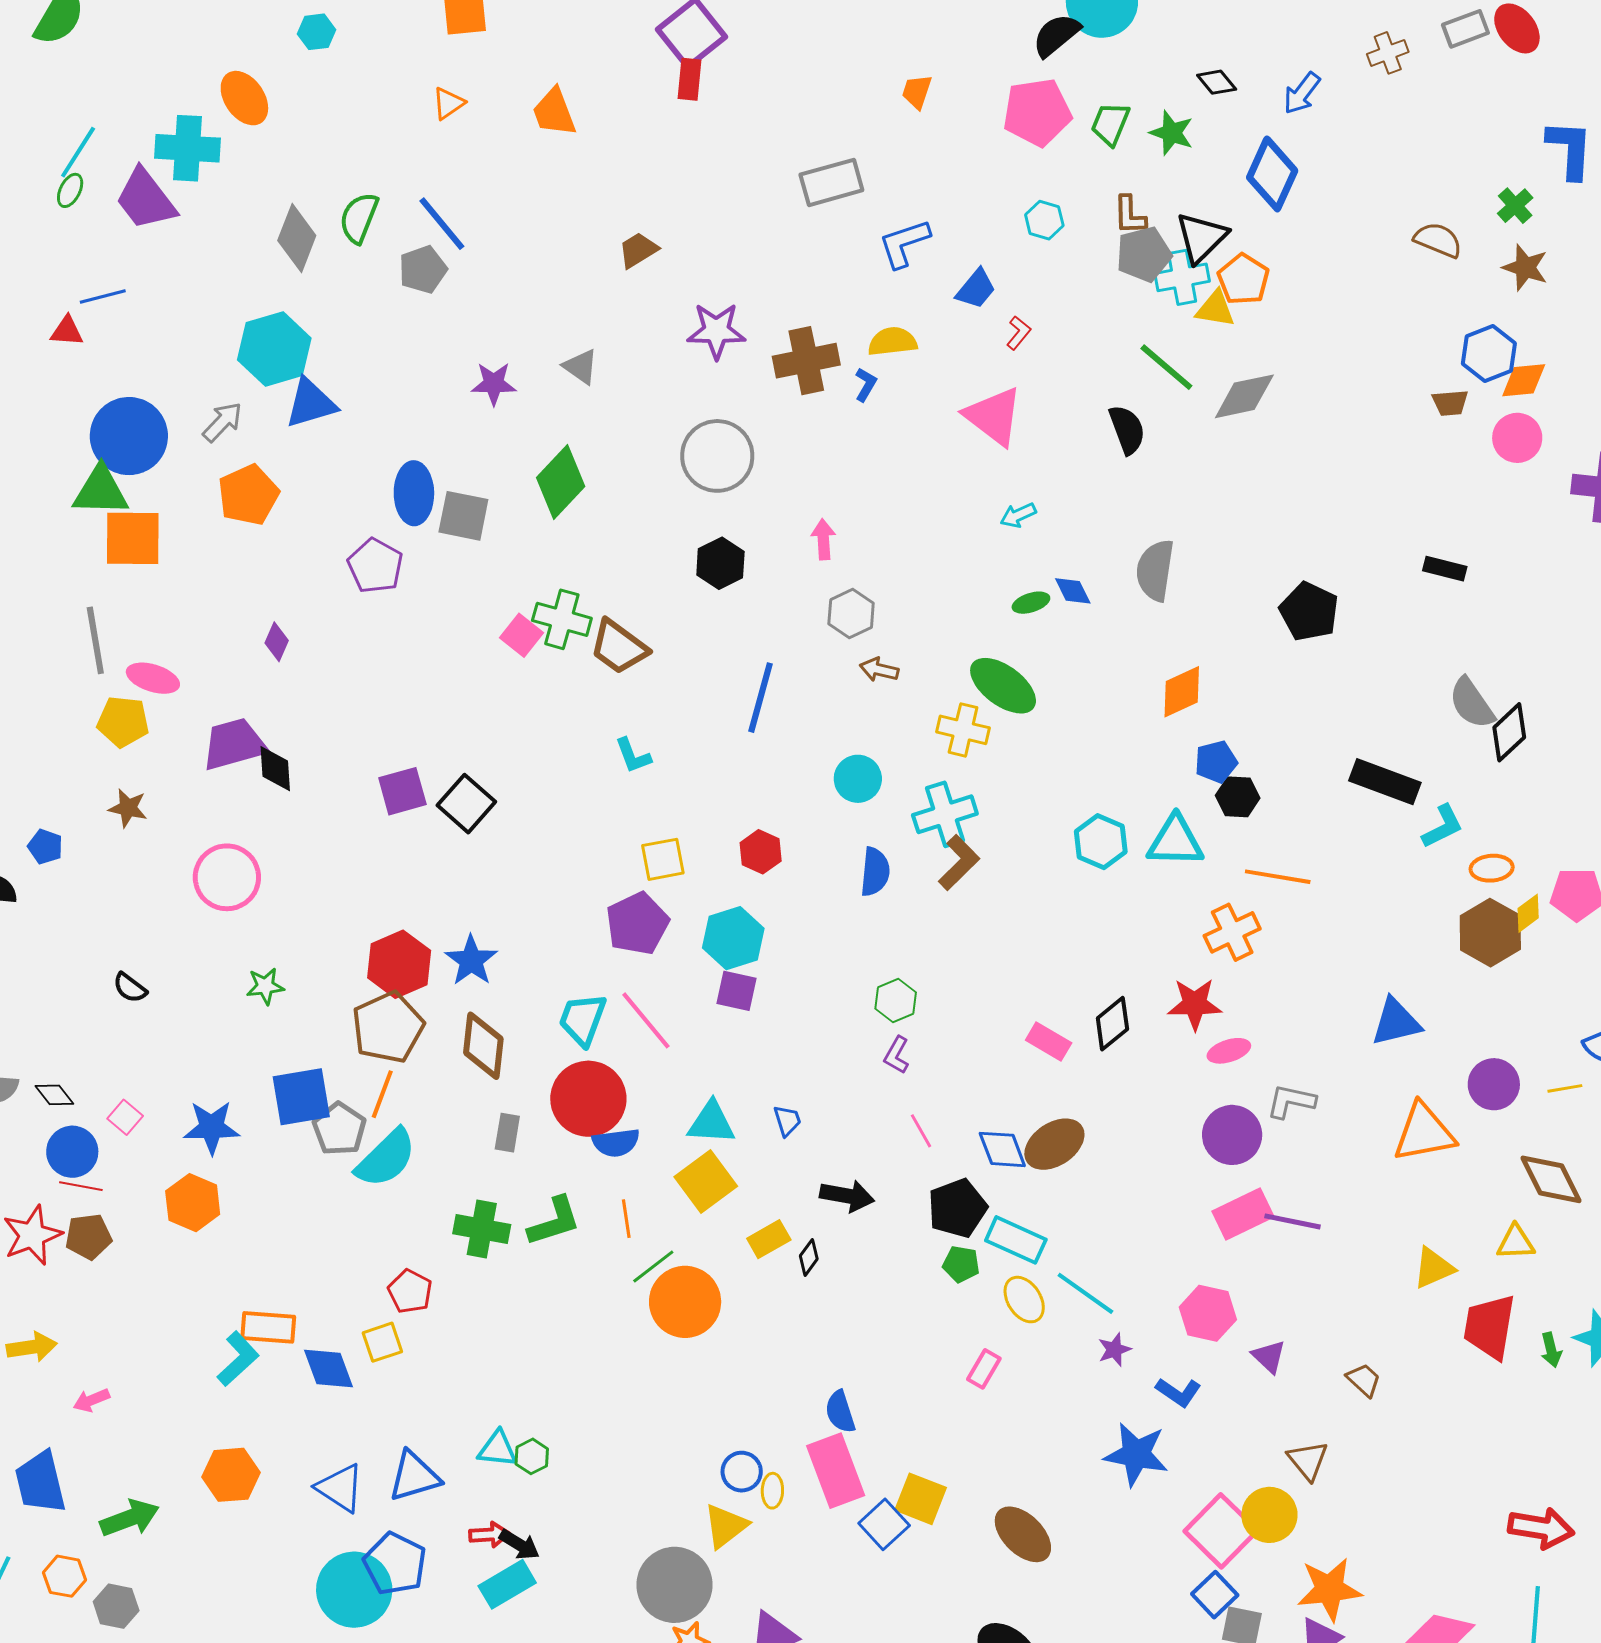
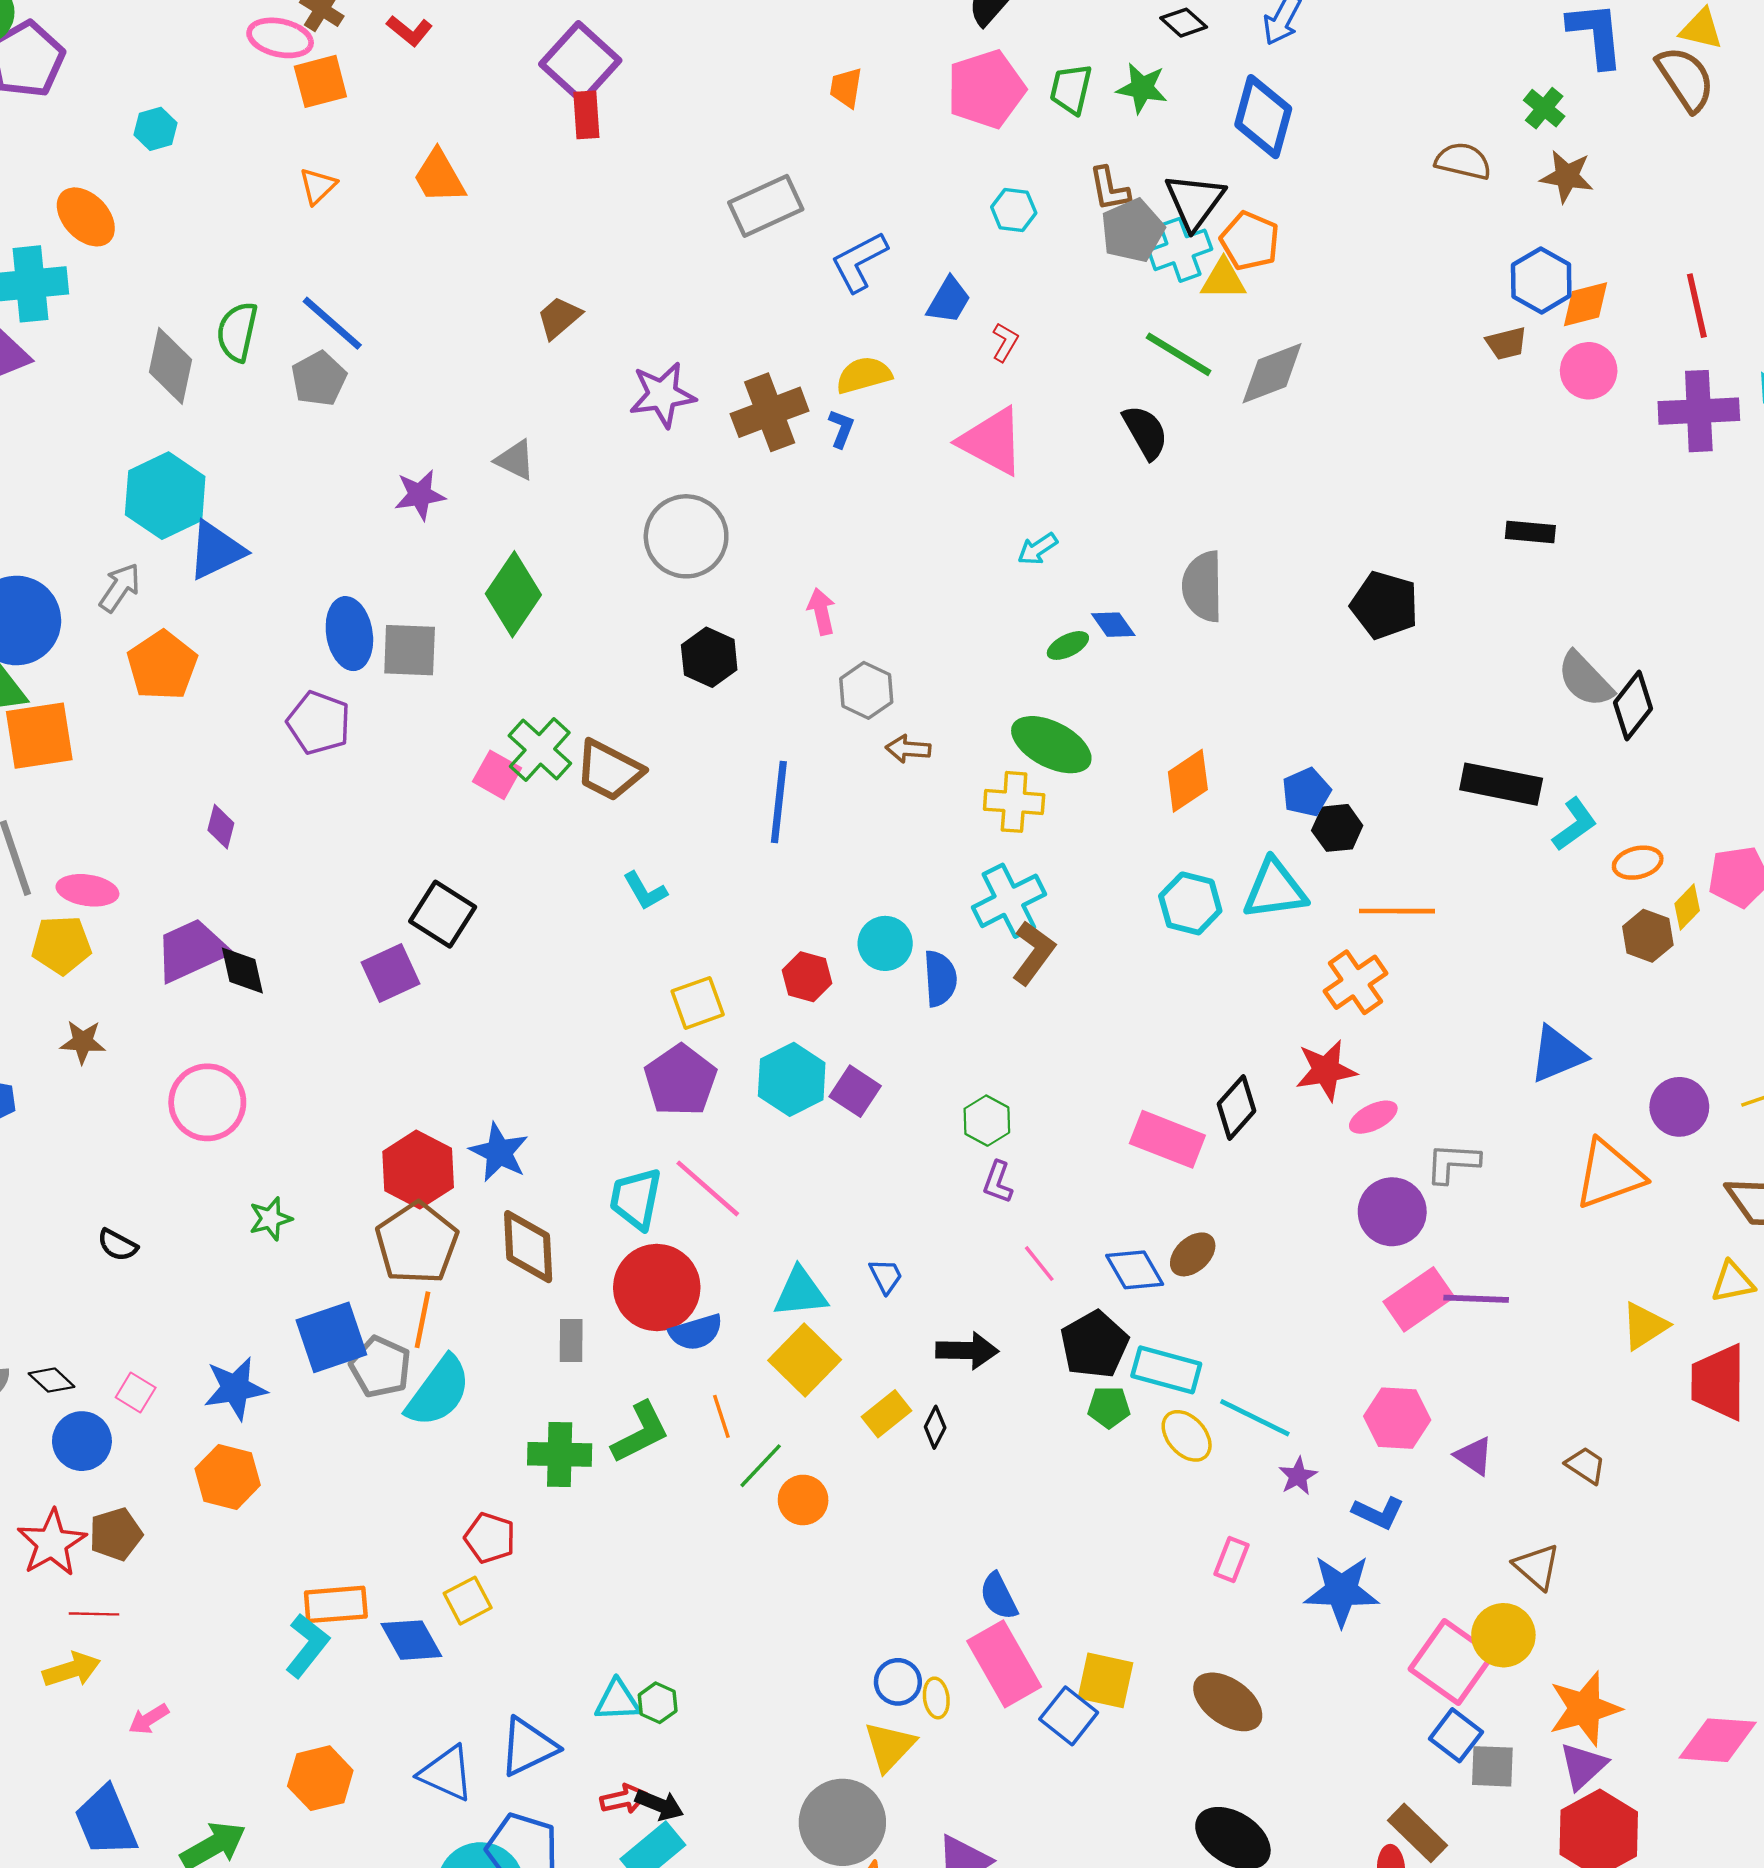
green cross: (562, 619) -> (540, 749), turned 36
orange diamond: (1182, 692) -> (1188, 781), moved
cyan circle: (858, 779) -> (885, 943), moved
black square: (466, 804) -> (443, 914), moved
brown hexagon: (1490, 933) -> (1648, 936), size x0.7
purple square: (737, 991) -> (855, 1091), moved, turned 30
pink rectangle: (1049, 1042) -> (1167, 1139), size x1.4
brown ellipse: (1054, 1144) -> (1193, 1254), size x0.7
red line: (81, 1186) -> (94, 1614), moved
orange circle: (685, 1302) -> (803, 1500), size x0.6
pink rectangle: (984, 1369) -> (1232, 1560), moved

